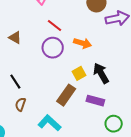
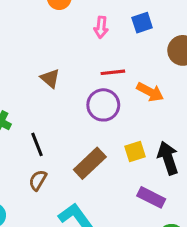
red line: (55, 26) -> (113, 72), turned -56
orange arrow: (82, 43) -> (150, 92), moved
brown rectangle: (66, 95) -> (90, 163), moved

